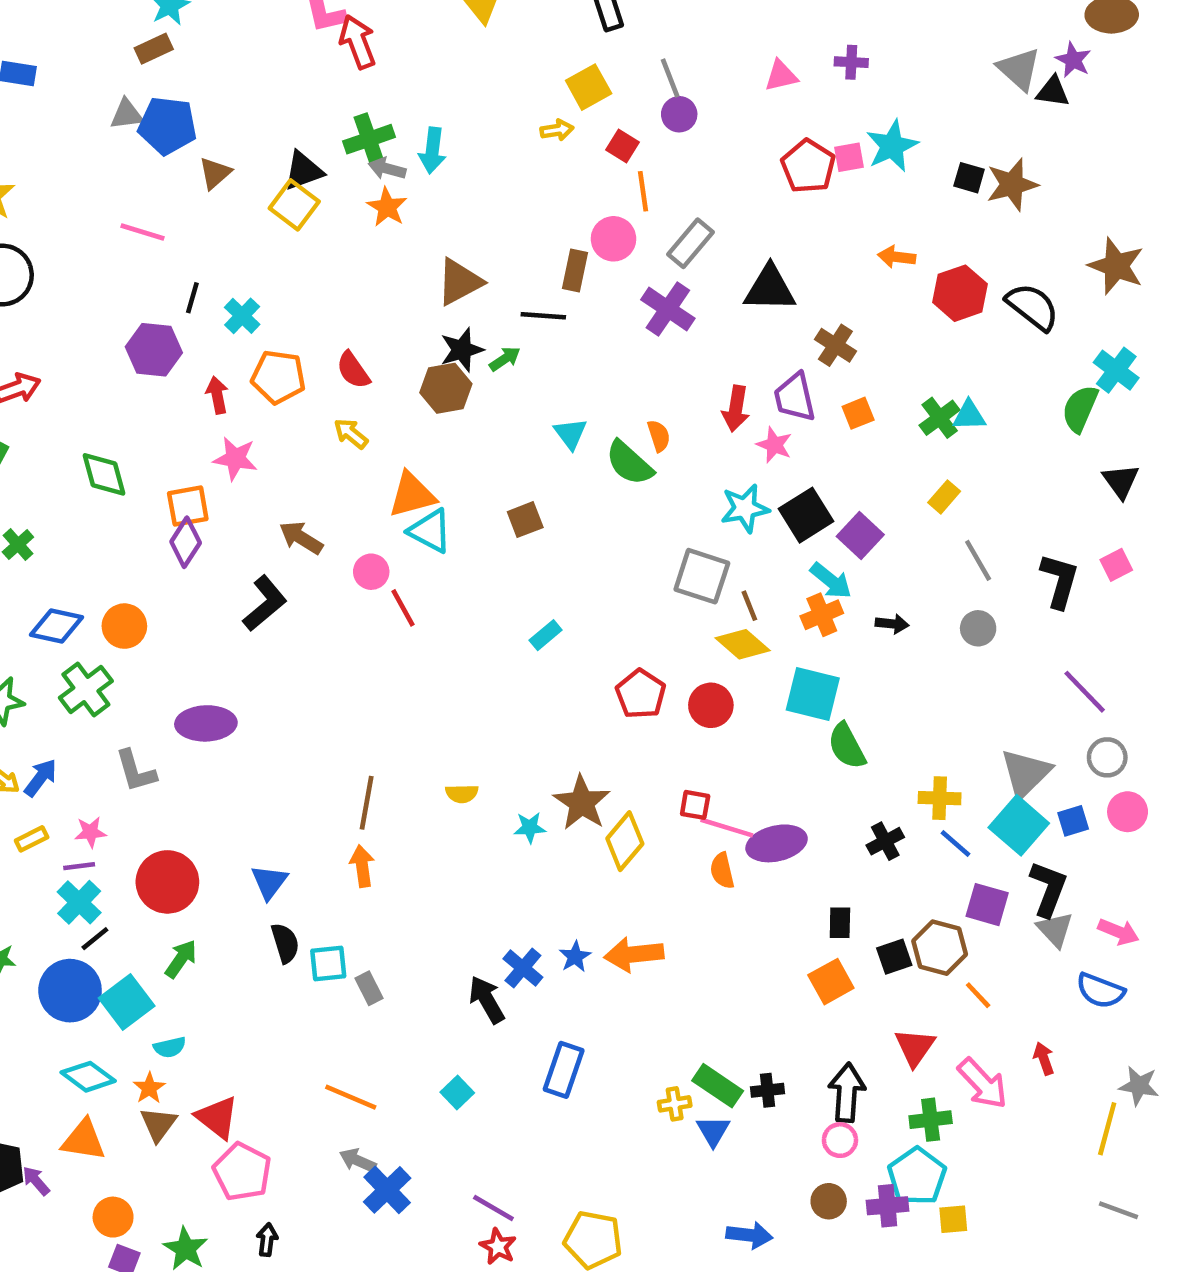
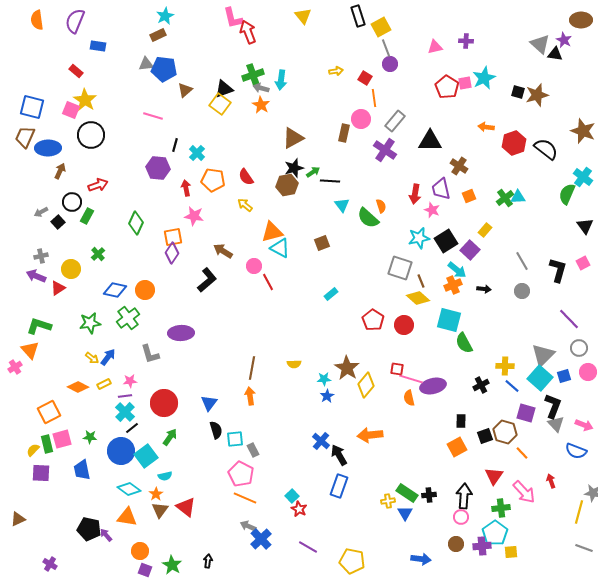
yellow square: (589, 87) -> (381, 27), moved
black line: (543, 316) -> (330, 181), moved
green diamond: (104, 474) -> (136, 223), turned 40
yellow rectangle: (944, 497) -> (485, 230), moved
blue star: (575, 957) -> (327, 396), moved
black arrow: (487, 1000) -> (339, 455), moved
pink pentagon: (242, 1172) -> (241, 474), moved
red star: (498, 1247) -> (299, 509), moved

